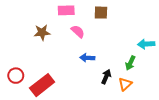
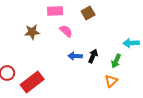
brown square: (101, 13) -> (88, 13), turned -32
black arrow: (106, 77) -> (93, 56), moved

